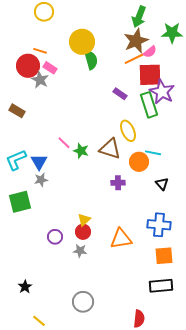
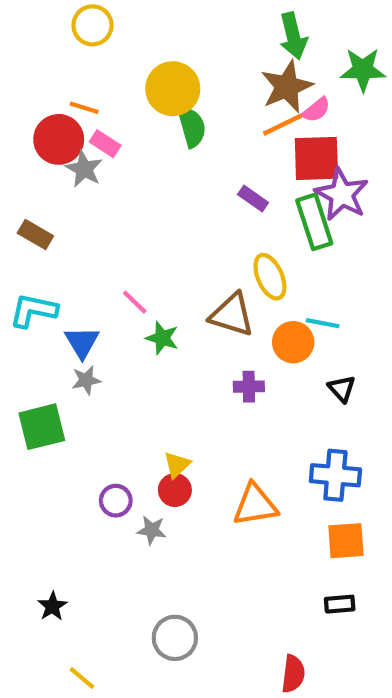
green arrow: (139, 17) -> (293, 36), turned -35
green star: (81, 151) -> (162, 338), moved
cyan L-shape: (16, 160) -> (33, 310), moved, turned 35
gray star: (80, 251) -> (152, 530), moved
black rectangle: (161, 286) -> (340, 604), size x0.6

